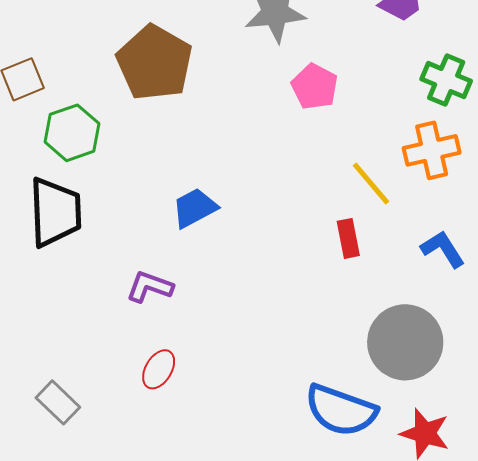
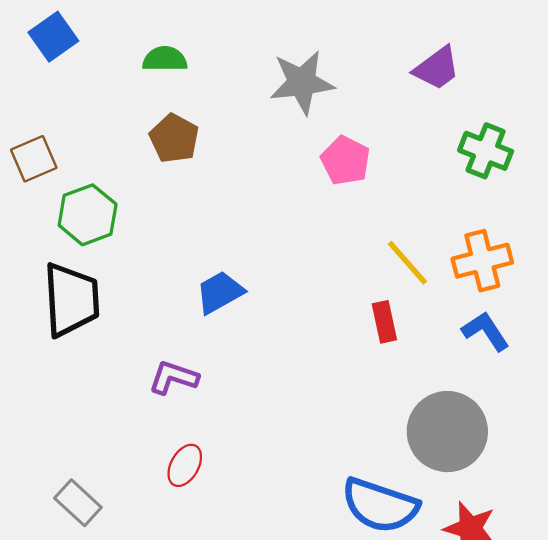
brown pentagon: (155, 63) -> (174, 138), size x0.6
orange cross: (432, 150) -> (482, 261), moved

